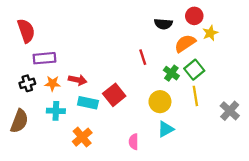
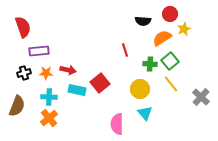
green cross: (171, 73) -> (150, 64), turned -32
yellow line: (195, 96) -> (171, 84), turned -30
cyan triangle: (166, 129) -> (145, 113), turned -42
orange cross: (82, 137) -> (49, 118), moved
pink semicircle: (134, 142) -> (117, 124), size x1.5

